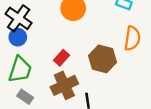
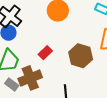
brown cross: (64, 85) -> (30, 78), moved

